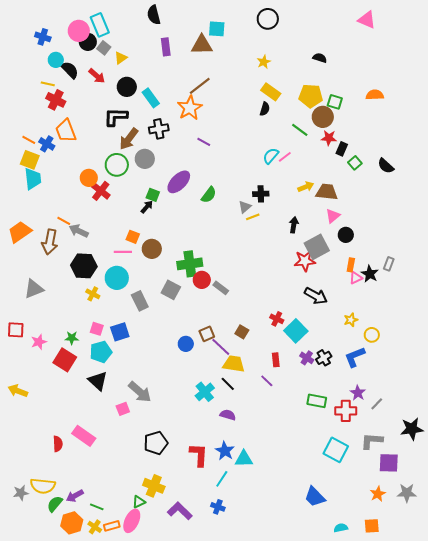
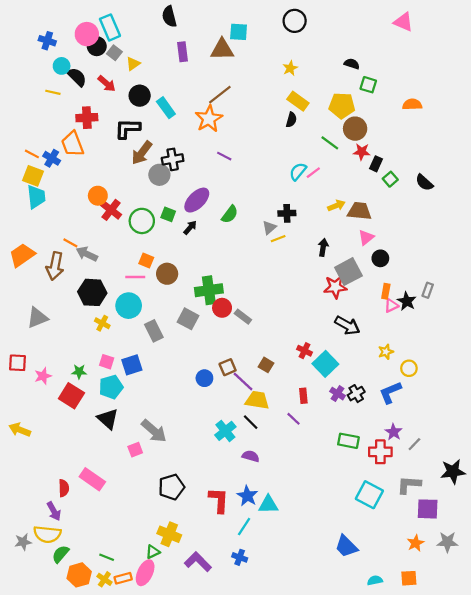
red cross: (56, 100) -> (87, 118), moved, turned -30
green square: (335, 102) -> (368, 85), moved
black cross: (159, 129) -> (173, 159), moved
green circle: (117, 165) -> (142, 221), moved
black arrow: (147, 207) -> (190, 228), moved
purple arrow: (75, 496) -> (54, 511), moved, turned -90

